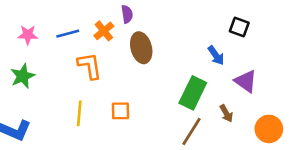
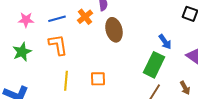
blue arrow: (216, 55) -> (165, 42), moved
orange L-shape: (90, 66) -> (58, 45), moved
brown arrow: (226, 113) -> (185, 88), moved

